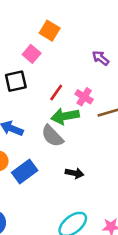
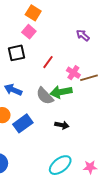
orange square: (50, 31) -> (33, 13), moved
pink cross: (84, 97) -> (73, 73), moved
green arrow: (65, 116) -> (61, 92), moved

